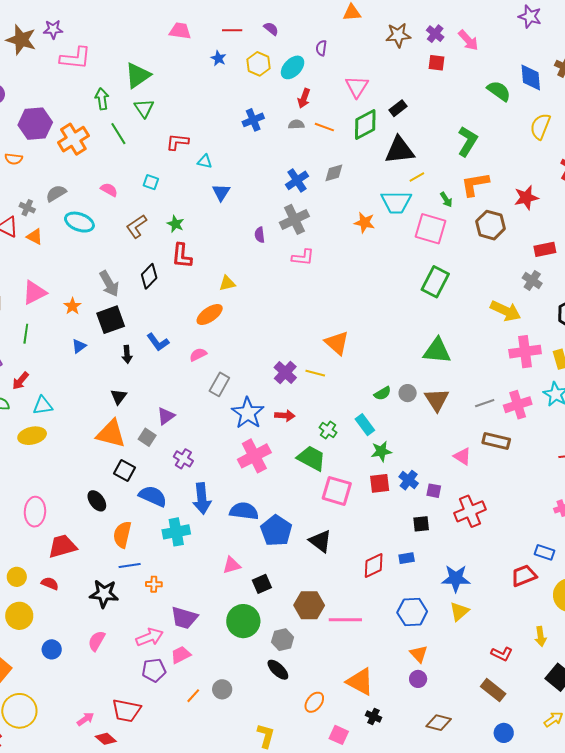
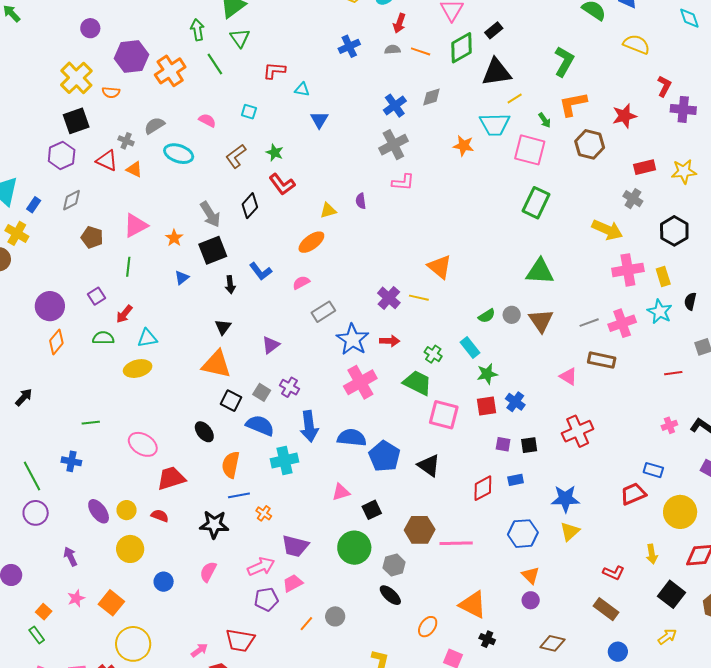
yellow semicircle: (540, 126) -> (636, 44), turned 92
purple semicircle: (260, 235) -> (361, 201), moved
red L-shape: (182, 256) -> (282, 184), turned -40
gray rectangle: (219, 384) -> (323, 312), turned 30
gray square: (147, 437) -> (262, 392), moved
purple square: (434, 491) -> (503, 444), moved
pink ellipse: (35, 512) -> (143, 444), turned -60
orange cross: (154, 584) -> (264, 513), turned 35

